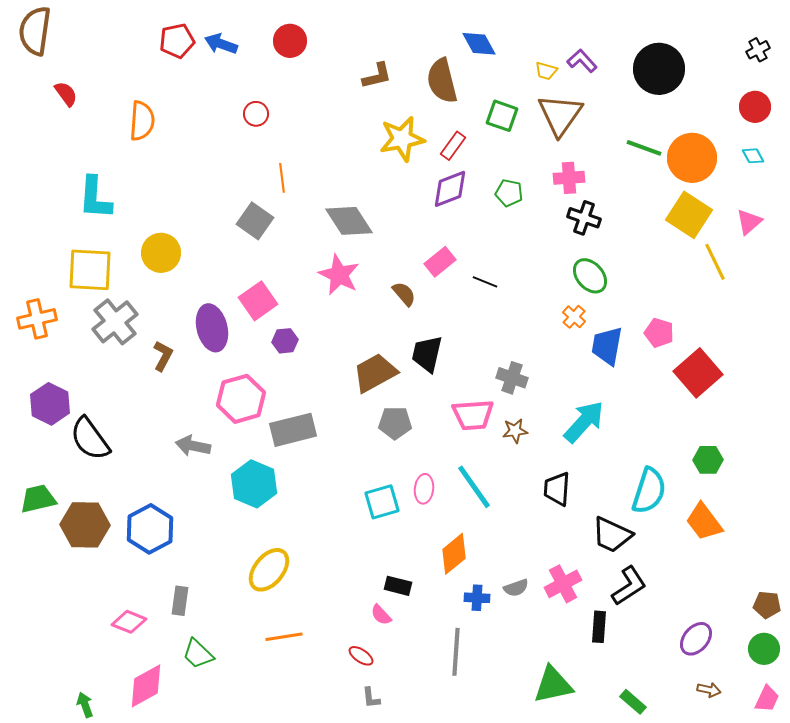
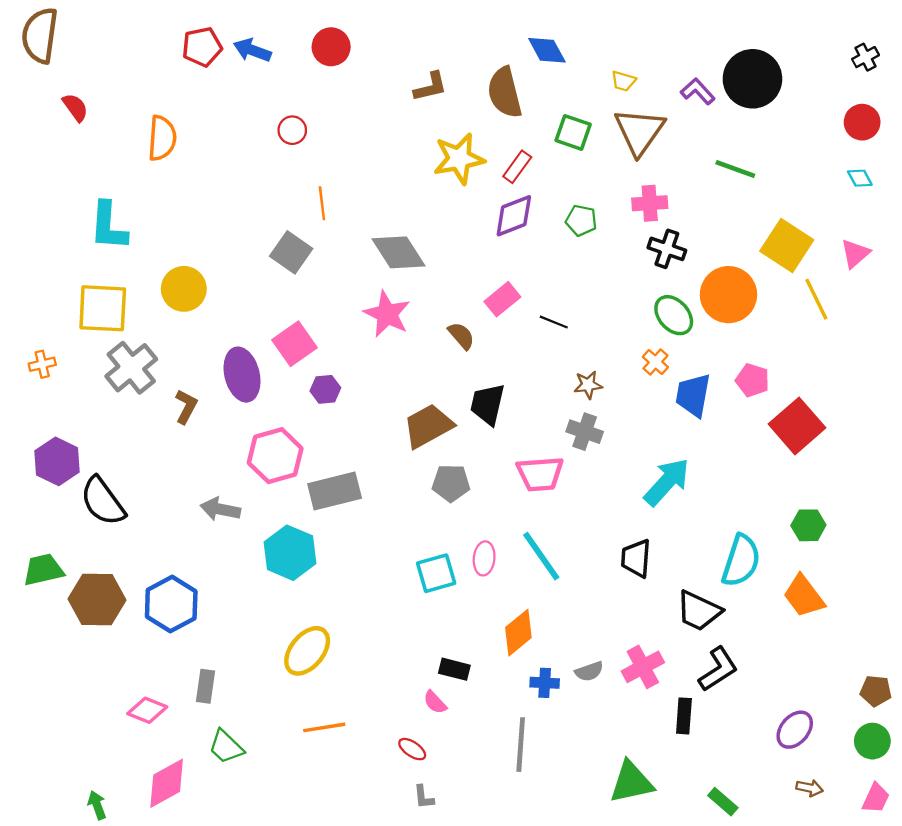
purple L-shape: (582, 61) -> (698, 91), moved
orange circle: (692, 158) -> (728, 295), moved
orange cross: (37, 319) -> (42, 364), size x0.6
brown star: (515, 431) -> (588, 385), moved

